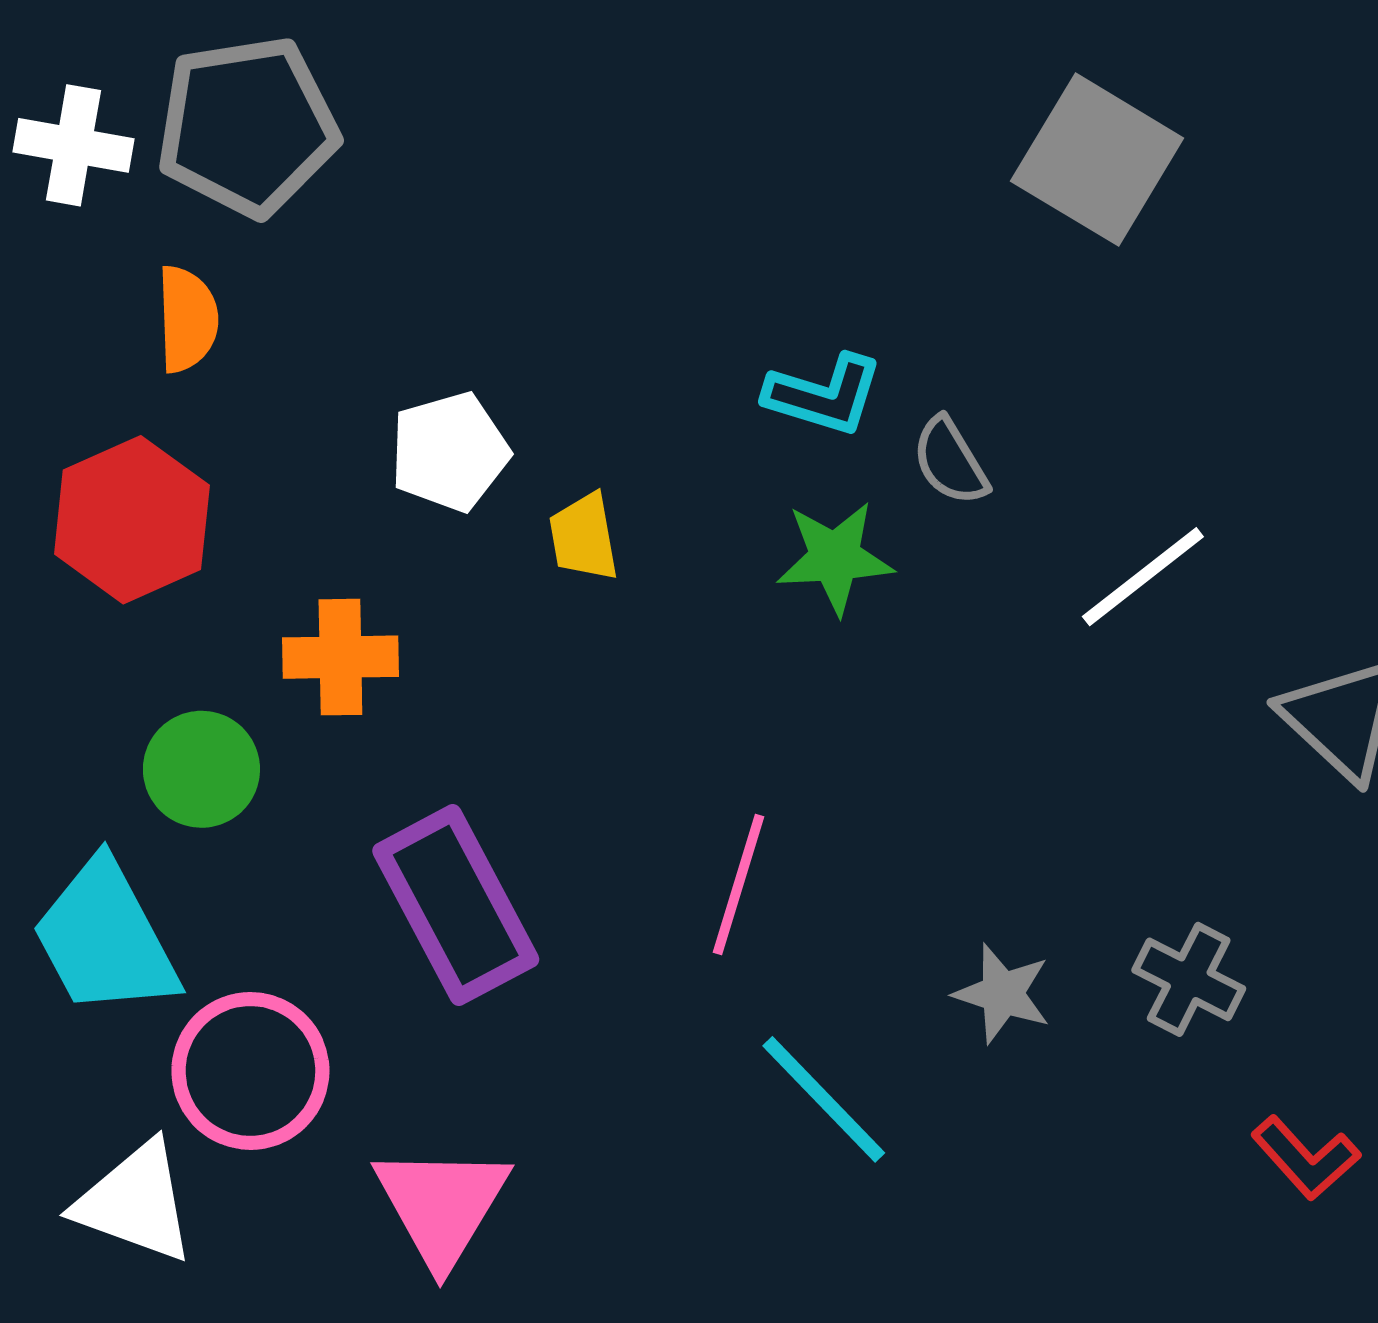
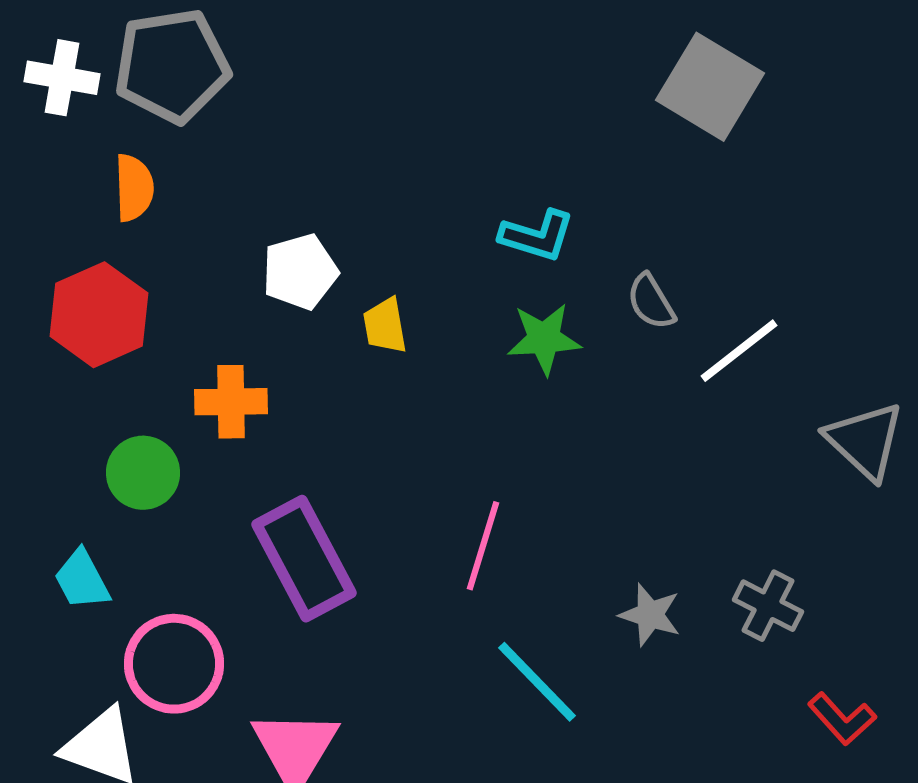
gray semicircle: (950, 461) -> (651, 302), moved
cyan trapezoid: (105, 938) -> (82, 580), size x0.6

